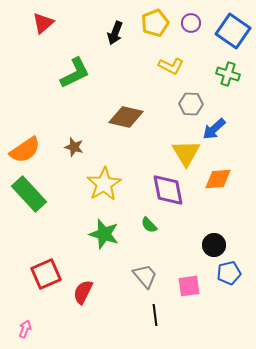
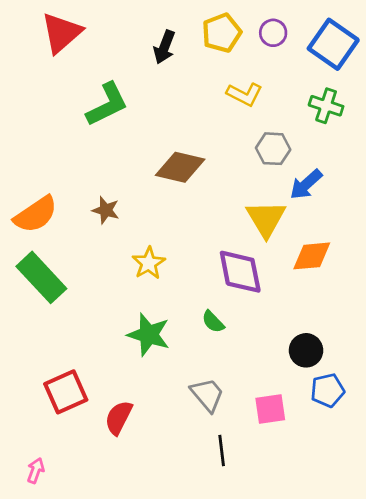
red triangle: (43, 23) -> (61, 33), size x1.4
yellow star: (104, 184) -> (149, 263), size x0.7

